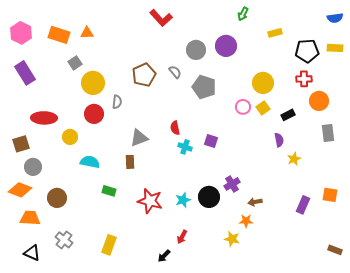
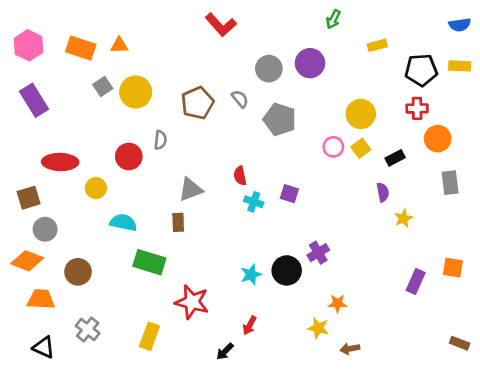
yellow circle: (93, 83) -> (136, 92), moved
green rectangle: (109, 191) -> (149, 262), size x1.6
red star: (150, 201) -> (192, 302), moved
brown arrow: (255, 202) -> (350, 349), moved

